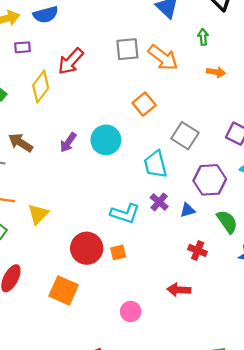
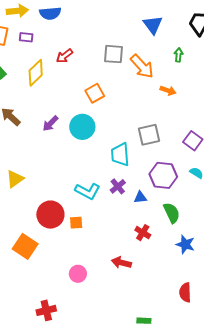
red arrow: (71, 61) -> (64, 56), size x0.7
orange arrow: (216, 72) -> (168, 91), moved
orange square: (144, 104) -> (95, 93), moved
gray square: (185, 136) -> (149, 135), turned 35

